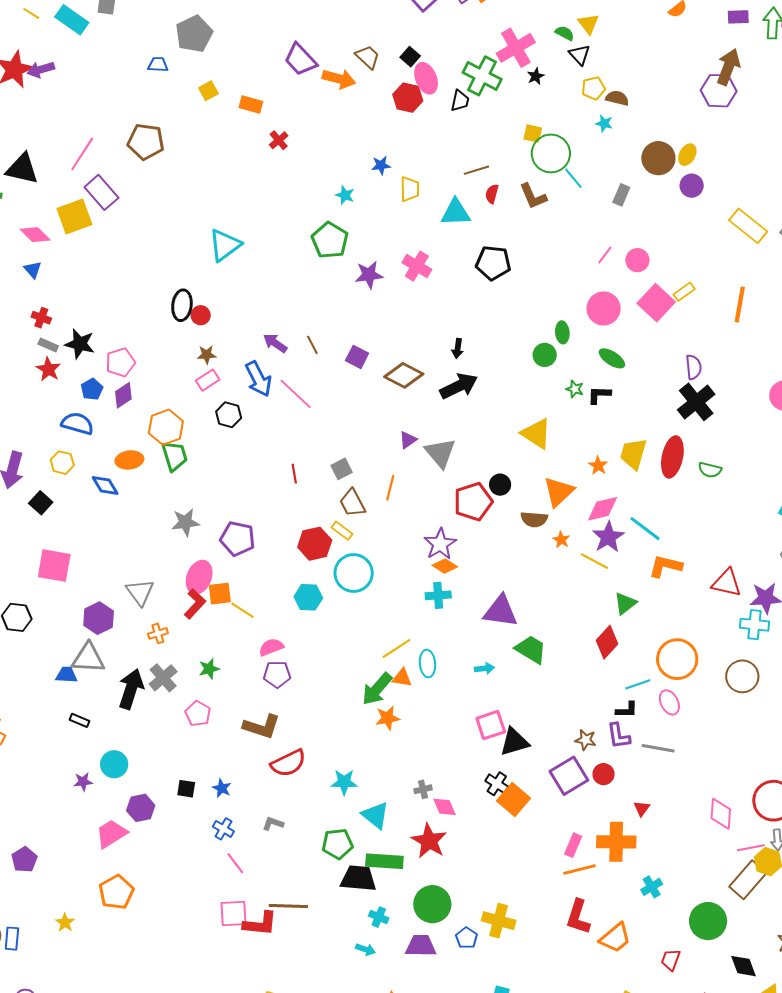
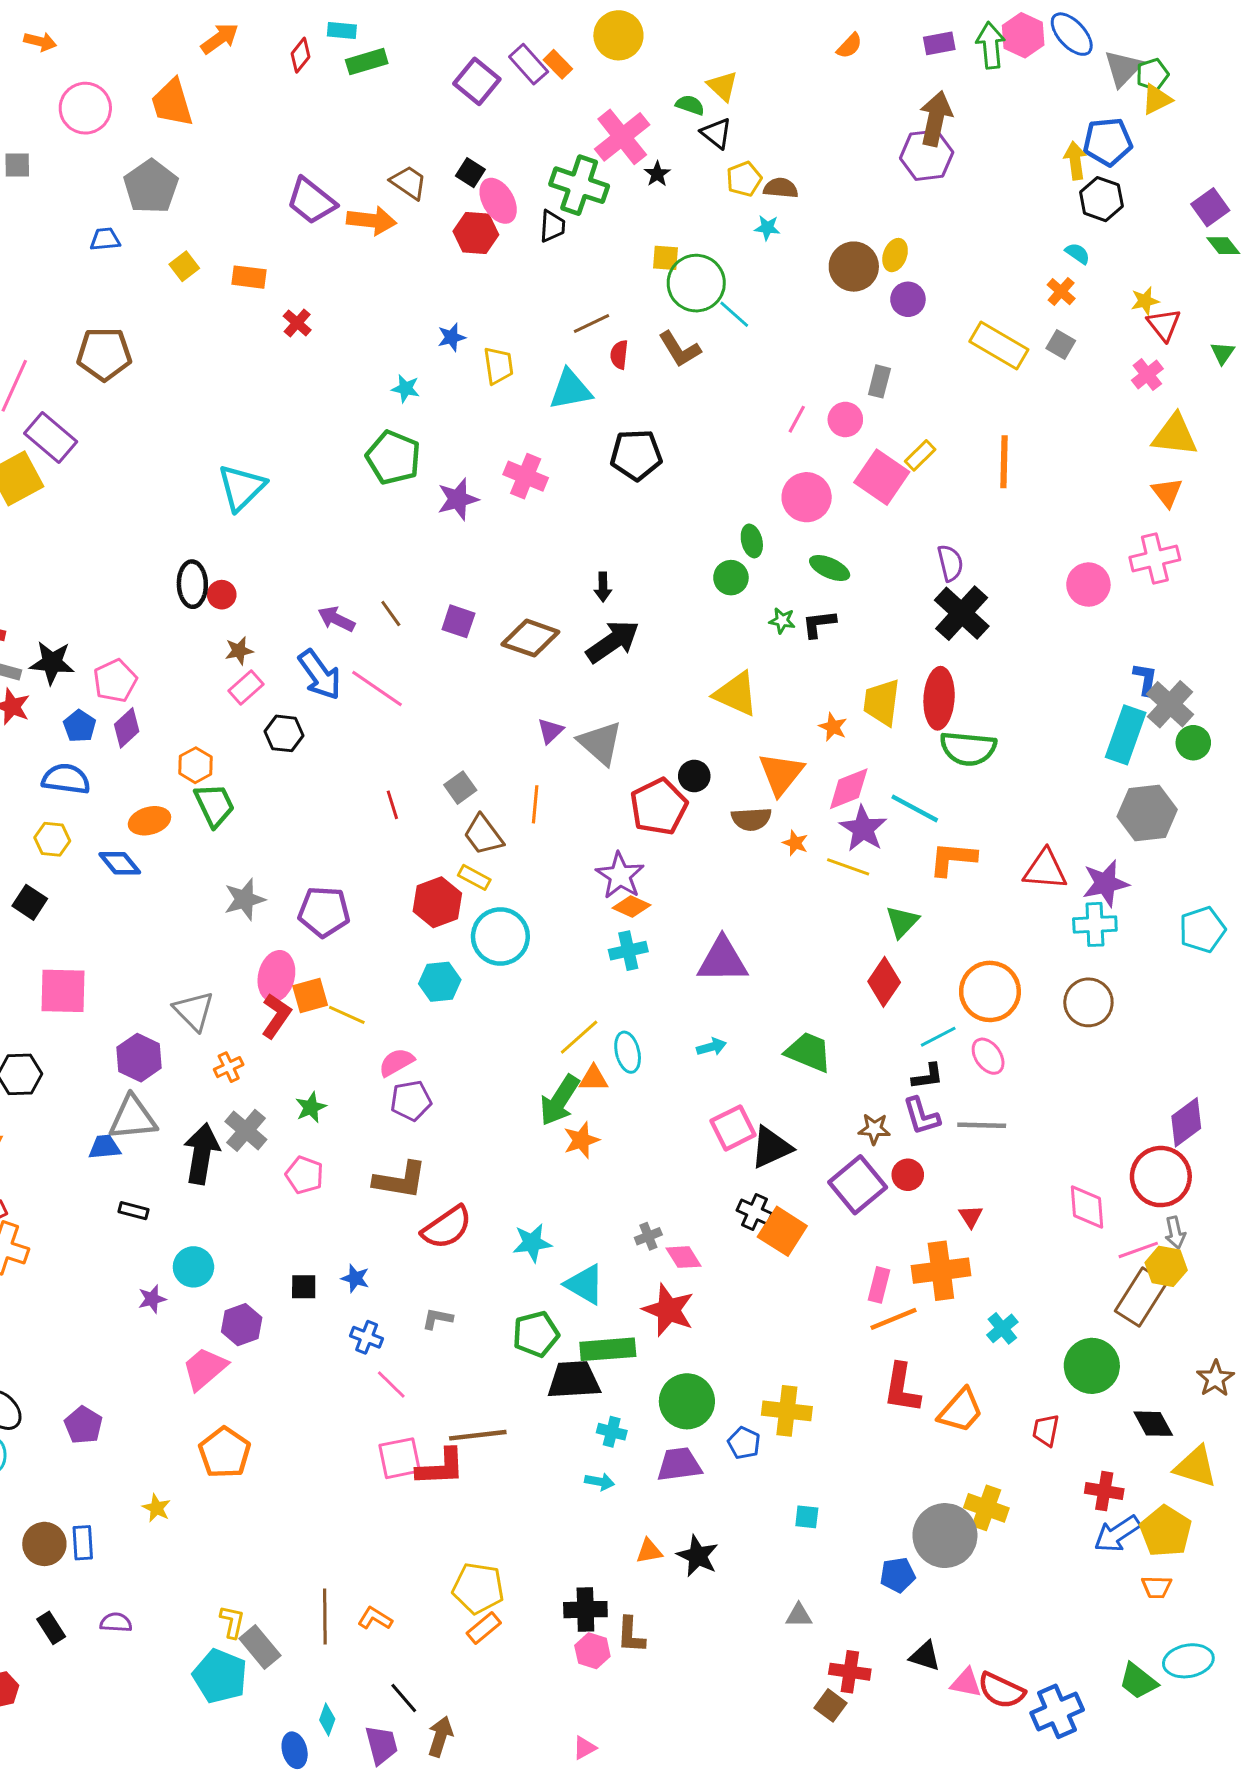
gray rectangle: (621, 195) -> (879, 381), moved
orange hexagon: (166, 427) -> (195, 765), size x0.7
green semicircle: (710, 470) -> (968, 748), moved, size x1.6
green trapezoid: (531, 649) -> (809, 1052), moved

